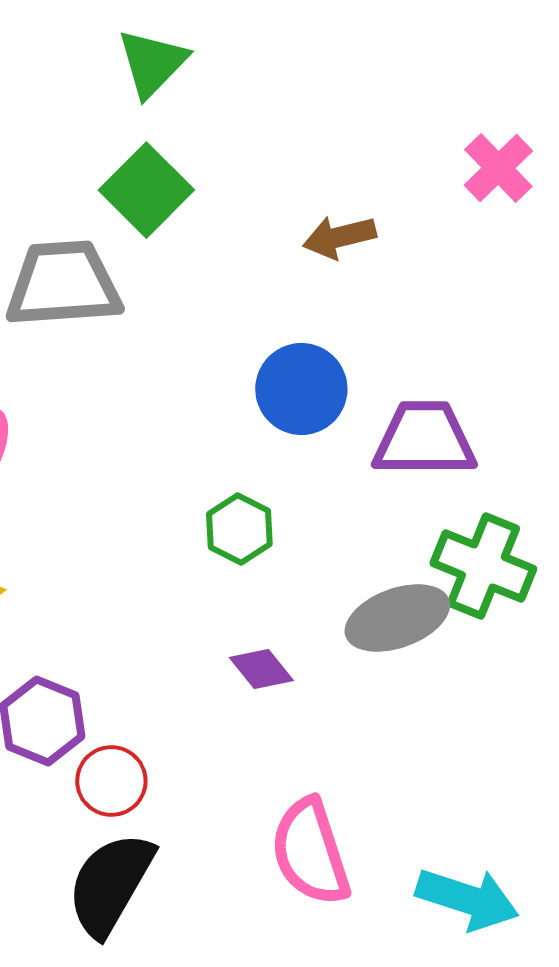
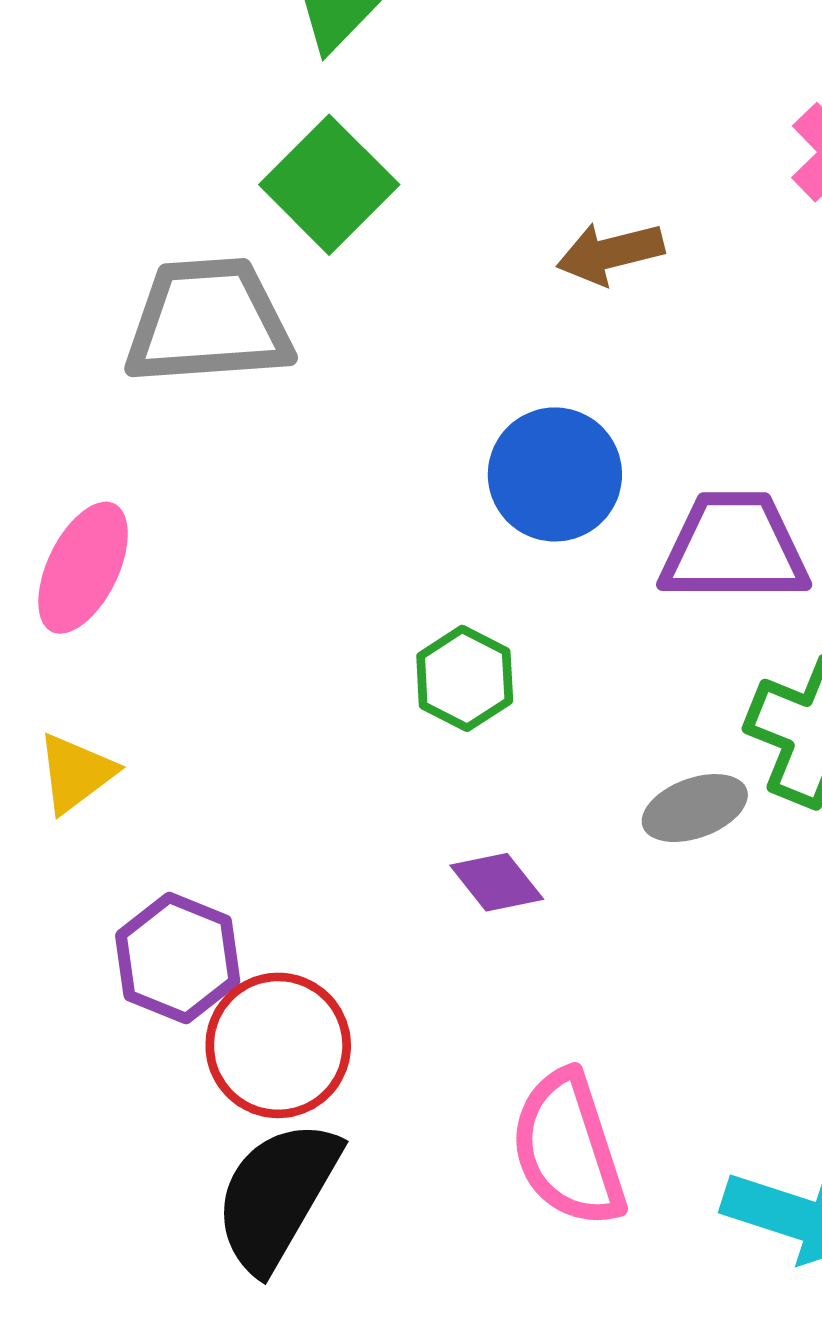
gray ellipse: (397, 618) -> (695, 808), size x0.7
red circle: (111, 781) -> (278, 1045), size x1.4

